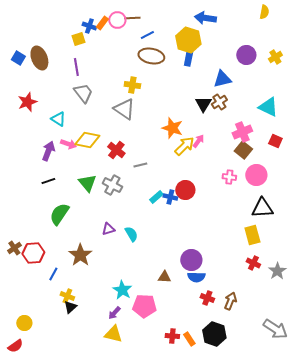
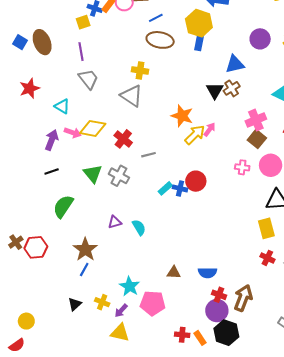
purple circle: (191, 260) -> (217, 311), moved
blue line: (53, 274) -> (84, 269), moved
yellow cross: (67, 296) -> (102, 302), moved
brown arrow: (230, 301) -> (243, 298), size x1.4

